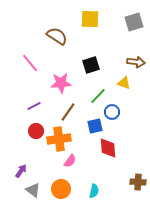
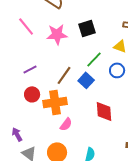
pink star: (61, 83) -> (57, 34), moved
blue circle: (112, 112) -> (117, 70), moved
blue square: (95, 126) -> (86, 80), moved, turned -35
purple arrow: (21, 171) -> (17, 134), turned -64

